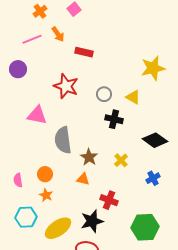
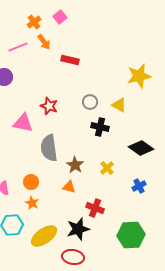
orange cross: (40, 11) -> (34, 22), moved
red star: (66, 86) -> (49, 106), moved, size x0.7

